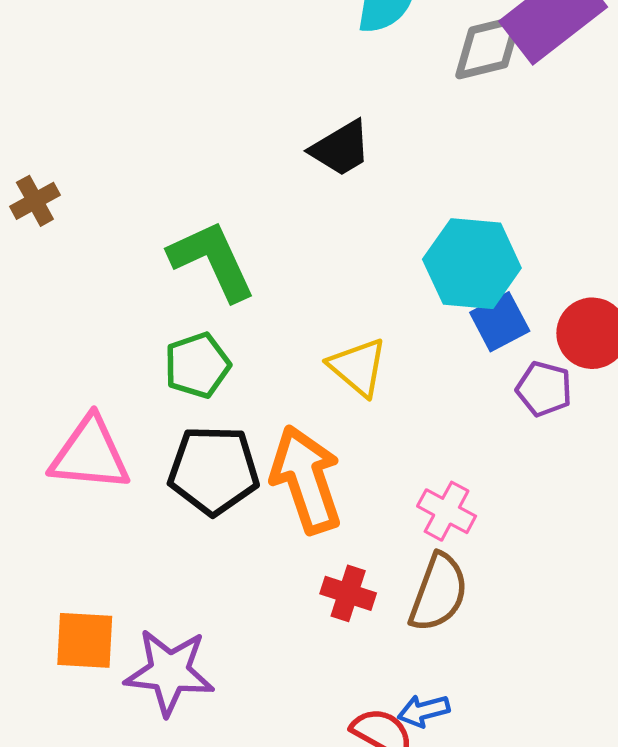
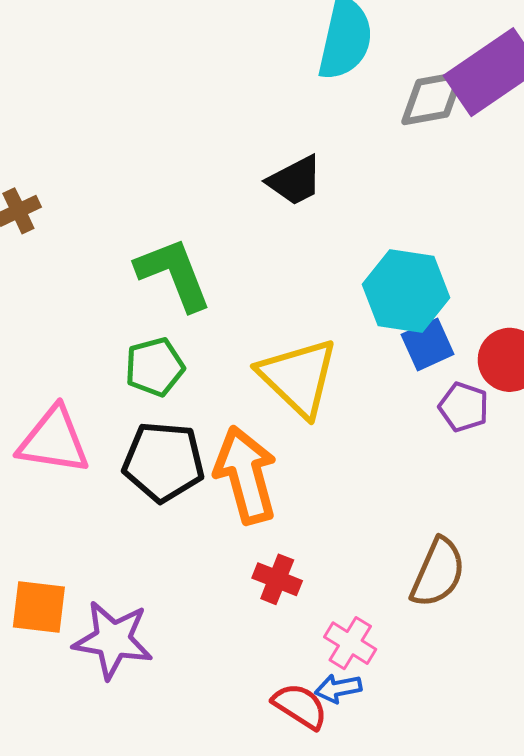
yellow triangle: (358, 367) -> (298, 377), size x1.5
pink cross: (447, 511) -> (350, 643), moved
brown semicircle: (438, 593) -> (438, 573), moved

